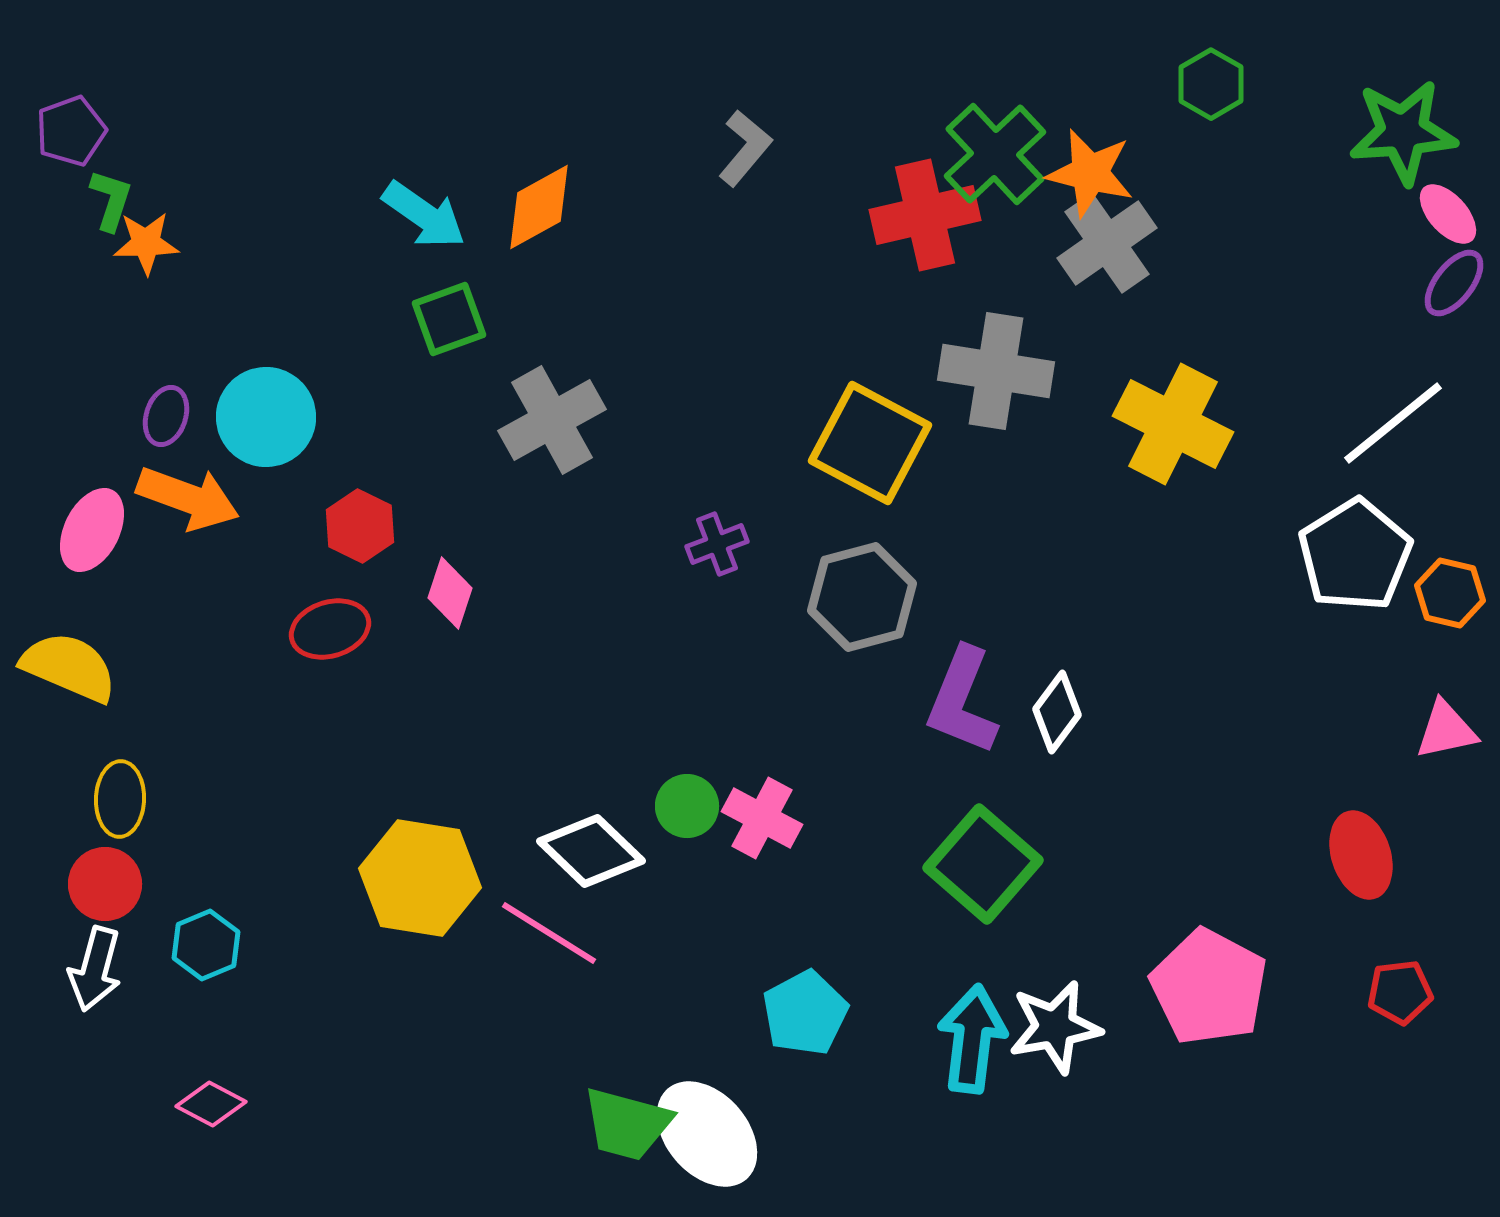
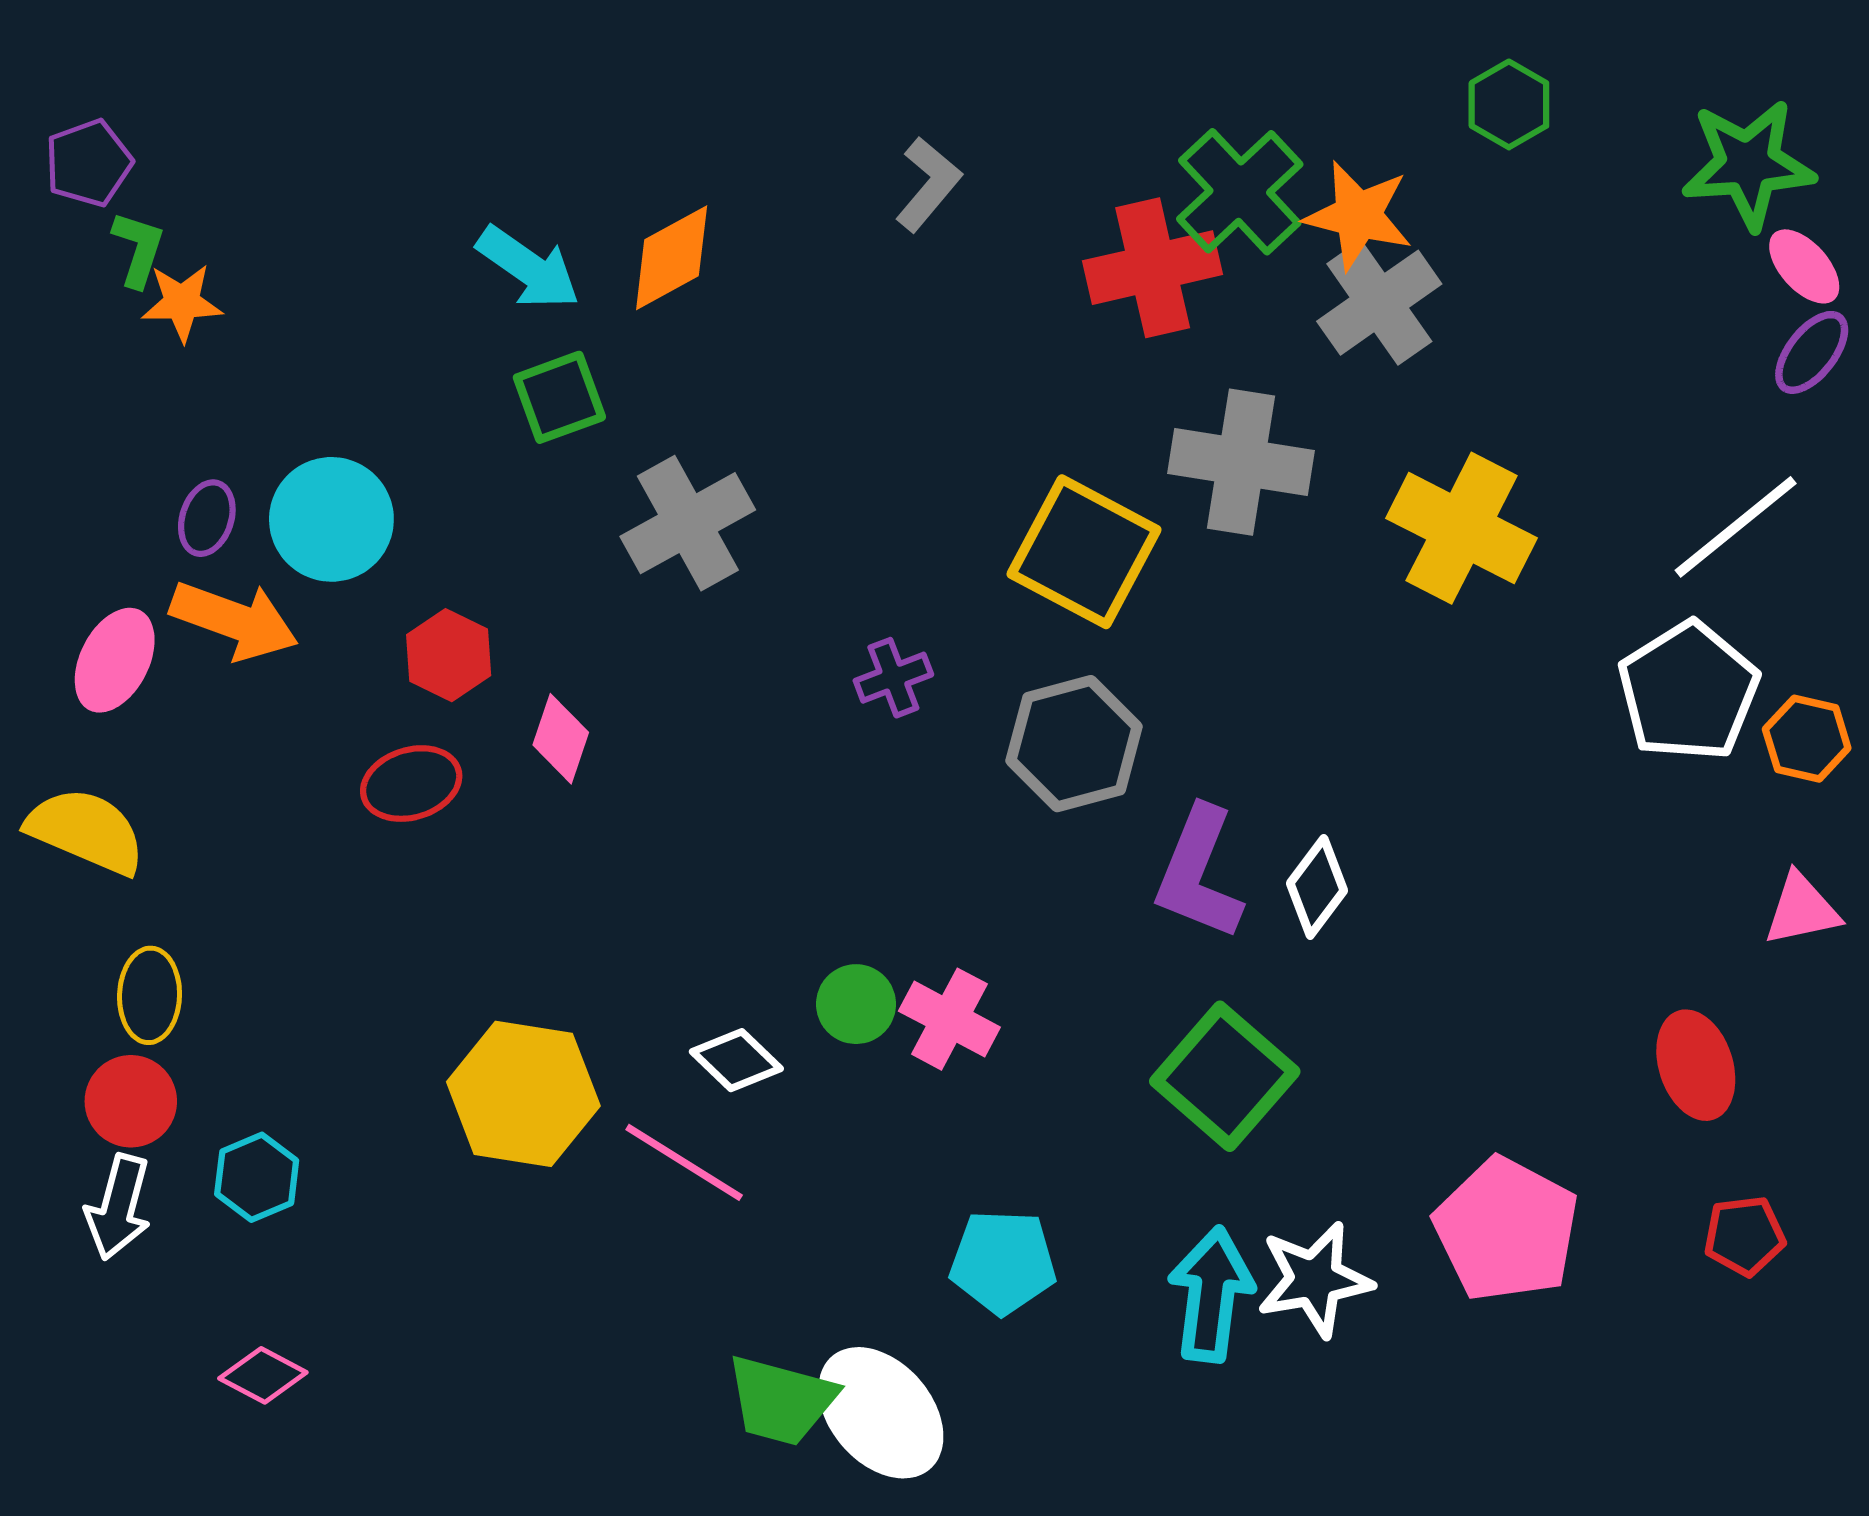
white diamond: (591, 851) -> (736, 1060), size x0.7
cyan pentagon: (805, 1013) -> (1003, 1262), turned 30

